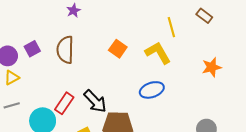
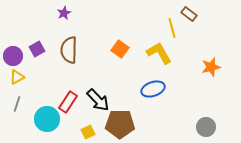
purple star: (74, 11) -> (64, 13), moved
brown rectangle: (204, 16) -> (189, 14), moved
gray line: (12, 105) -> (17, 104), turned -56

